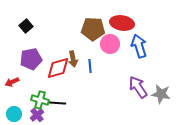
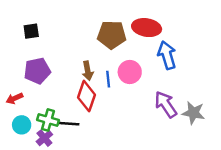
black square: (26, 26) -> (31, 31), turned 32
pink circle: (110, 44) -> (130, 72), moved
red diamond: (58, 68) -> (86, 96), moved, turned -55
cyan circle: (14, 114) -> (22, 125), moved

